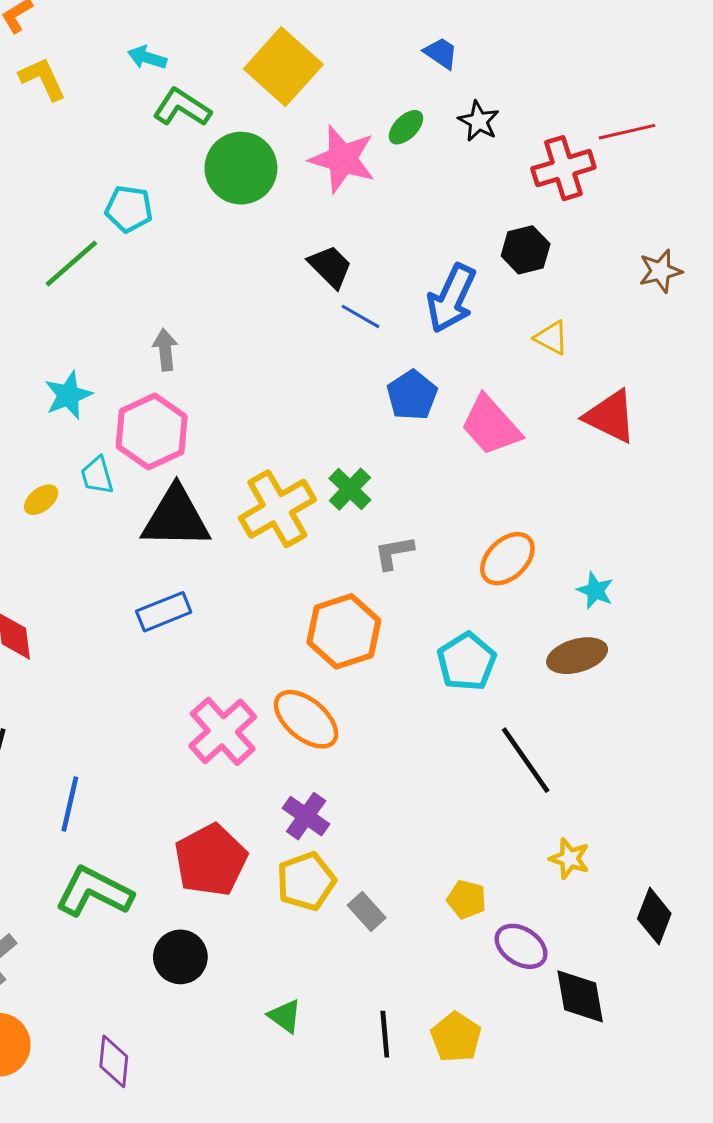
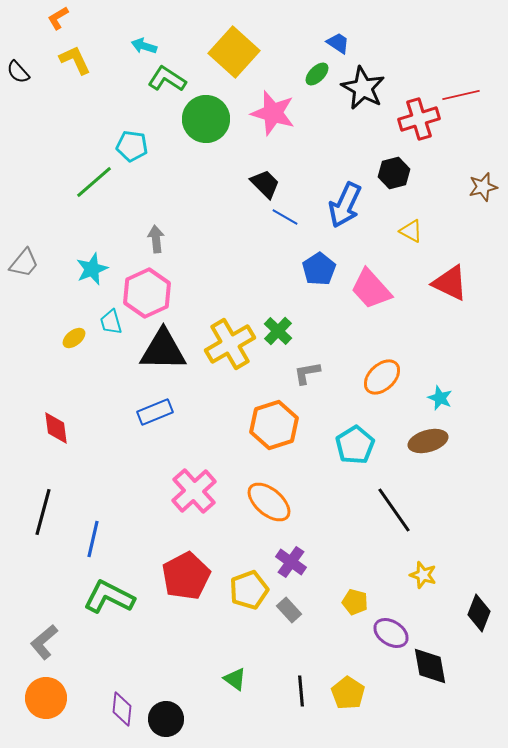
black star: (479, 121) -> (363, 88), size x1.6
green ellipse: (406, 127) -> (317, 74), moved
orange ellipse: (306, 719) -> (269, 502), moved
purple cross: (306, 816) -> (291, 562), moved
black circle: (180, 957) -> (166, 719), moved

